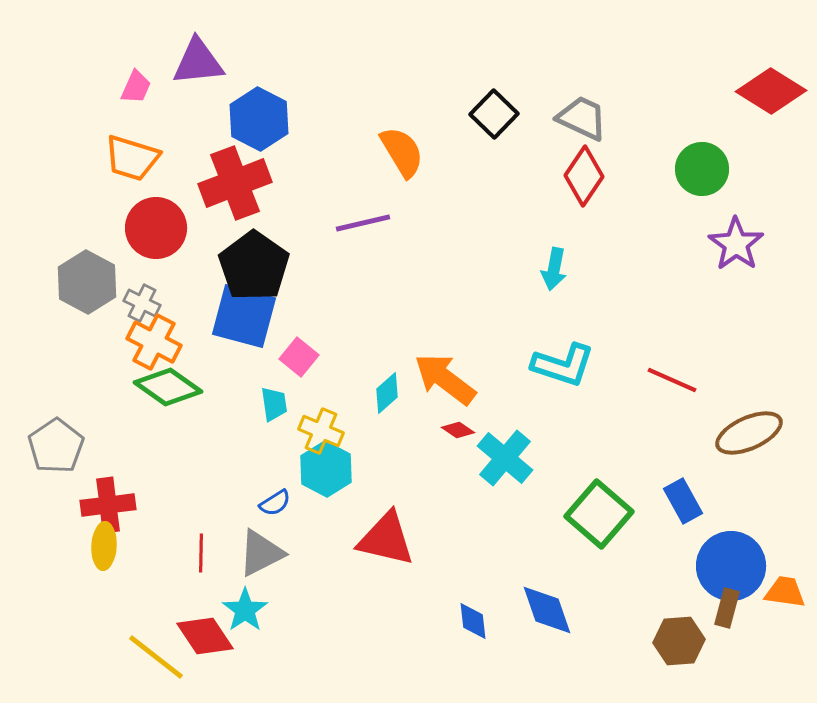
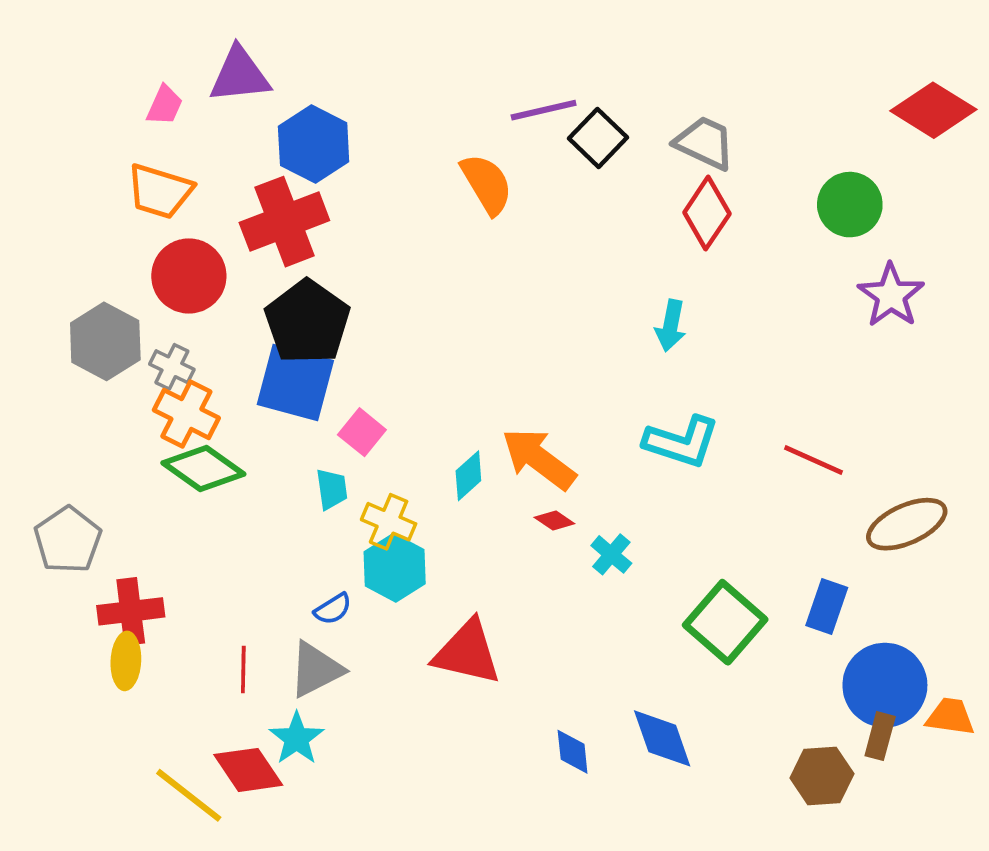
purple line: (363, 223) -> (544, 110), moved
cyan cross: (505, 458) -> (611, 554), size x0.6
blue rectangle: (683, 501) -> (827, 606), turned 48

